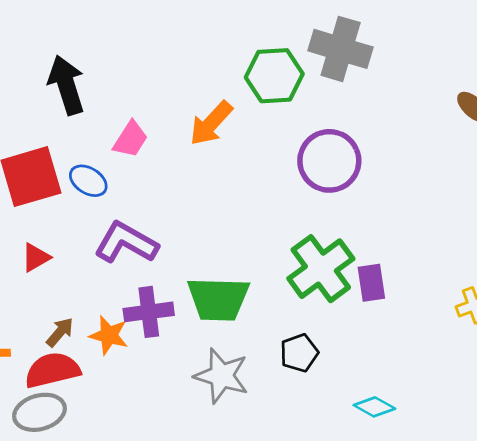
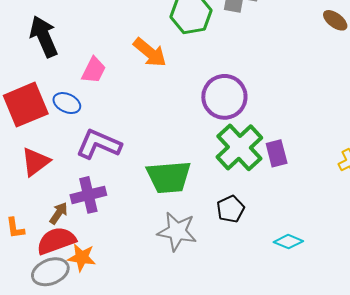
orange arrow: (211, 123) -> (150, 52), turned -87
purple circle: (329, 161) -> (224, 97), moved
red triangle: (36, 257) -> (35, 162), size x1.4
purple cross: (149, 312) -> (88, 195), moved
orange star: (109, 335) -> (82, 257), moved

